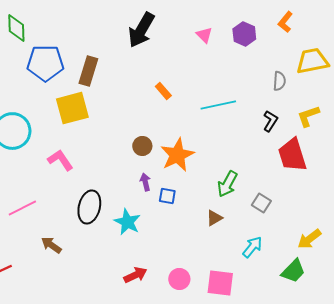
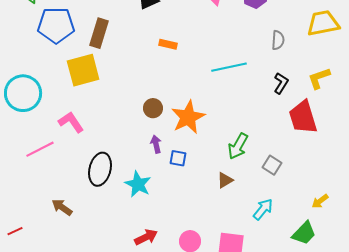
gray semicircle: (279, 81) -> (278, 40), moved
orange rectangle: (163, 91) -> (168, 44), moved, turned -36
pink line: (22, 208) -> (40, 149), moved
yellow arrow: (309, 239) -> (320, 201), size x0.7

